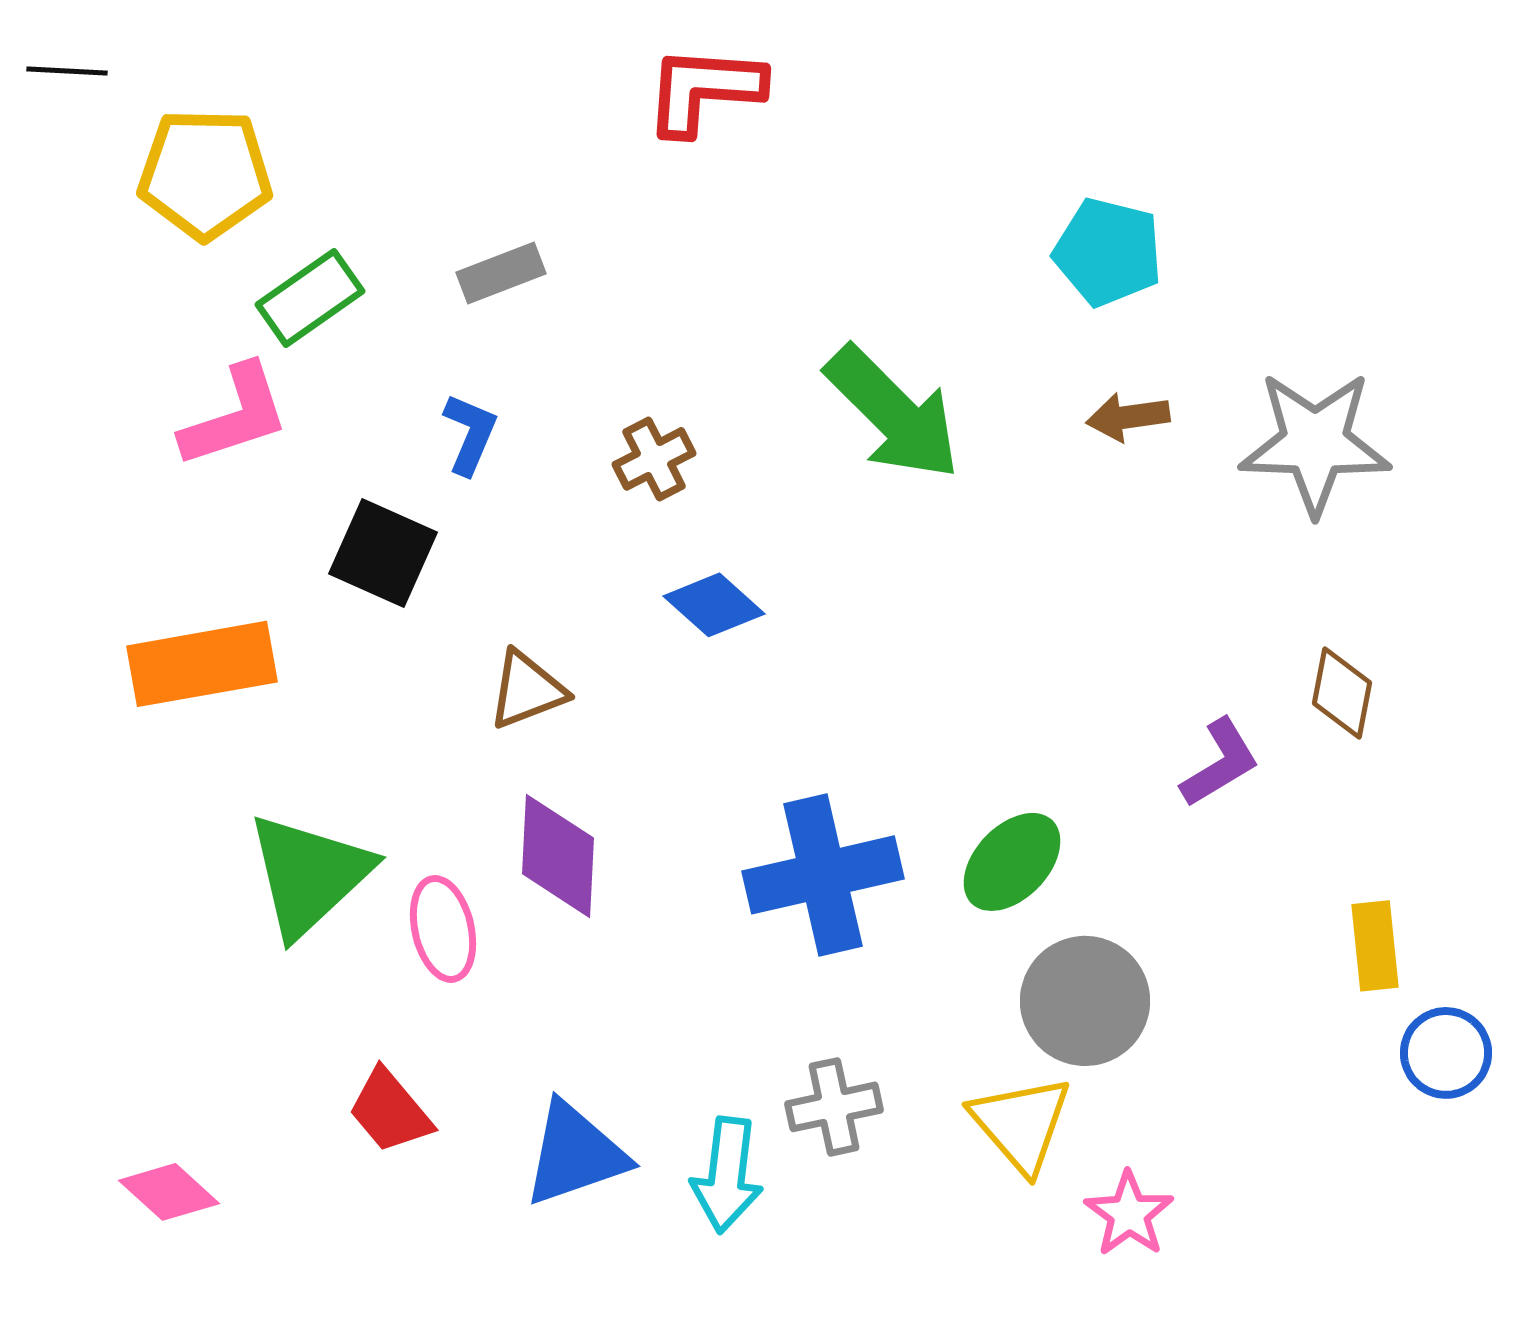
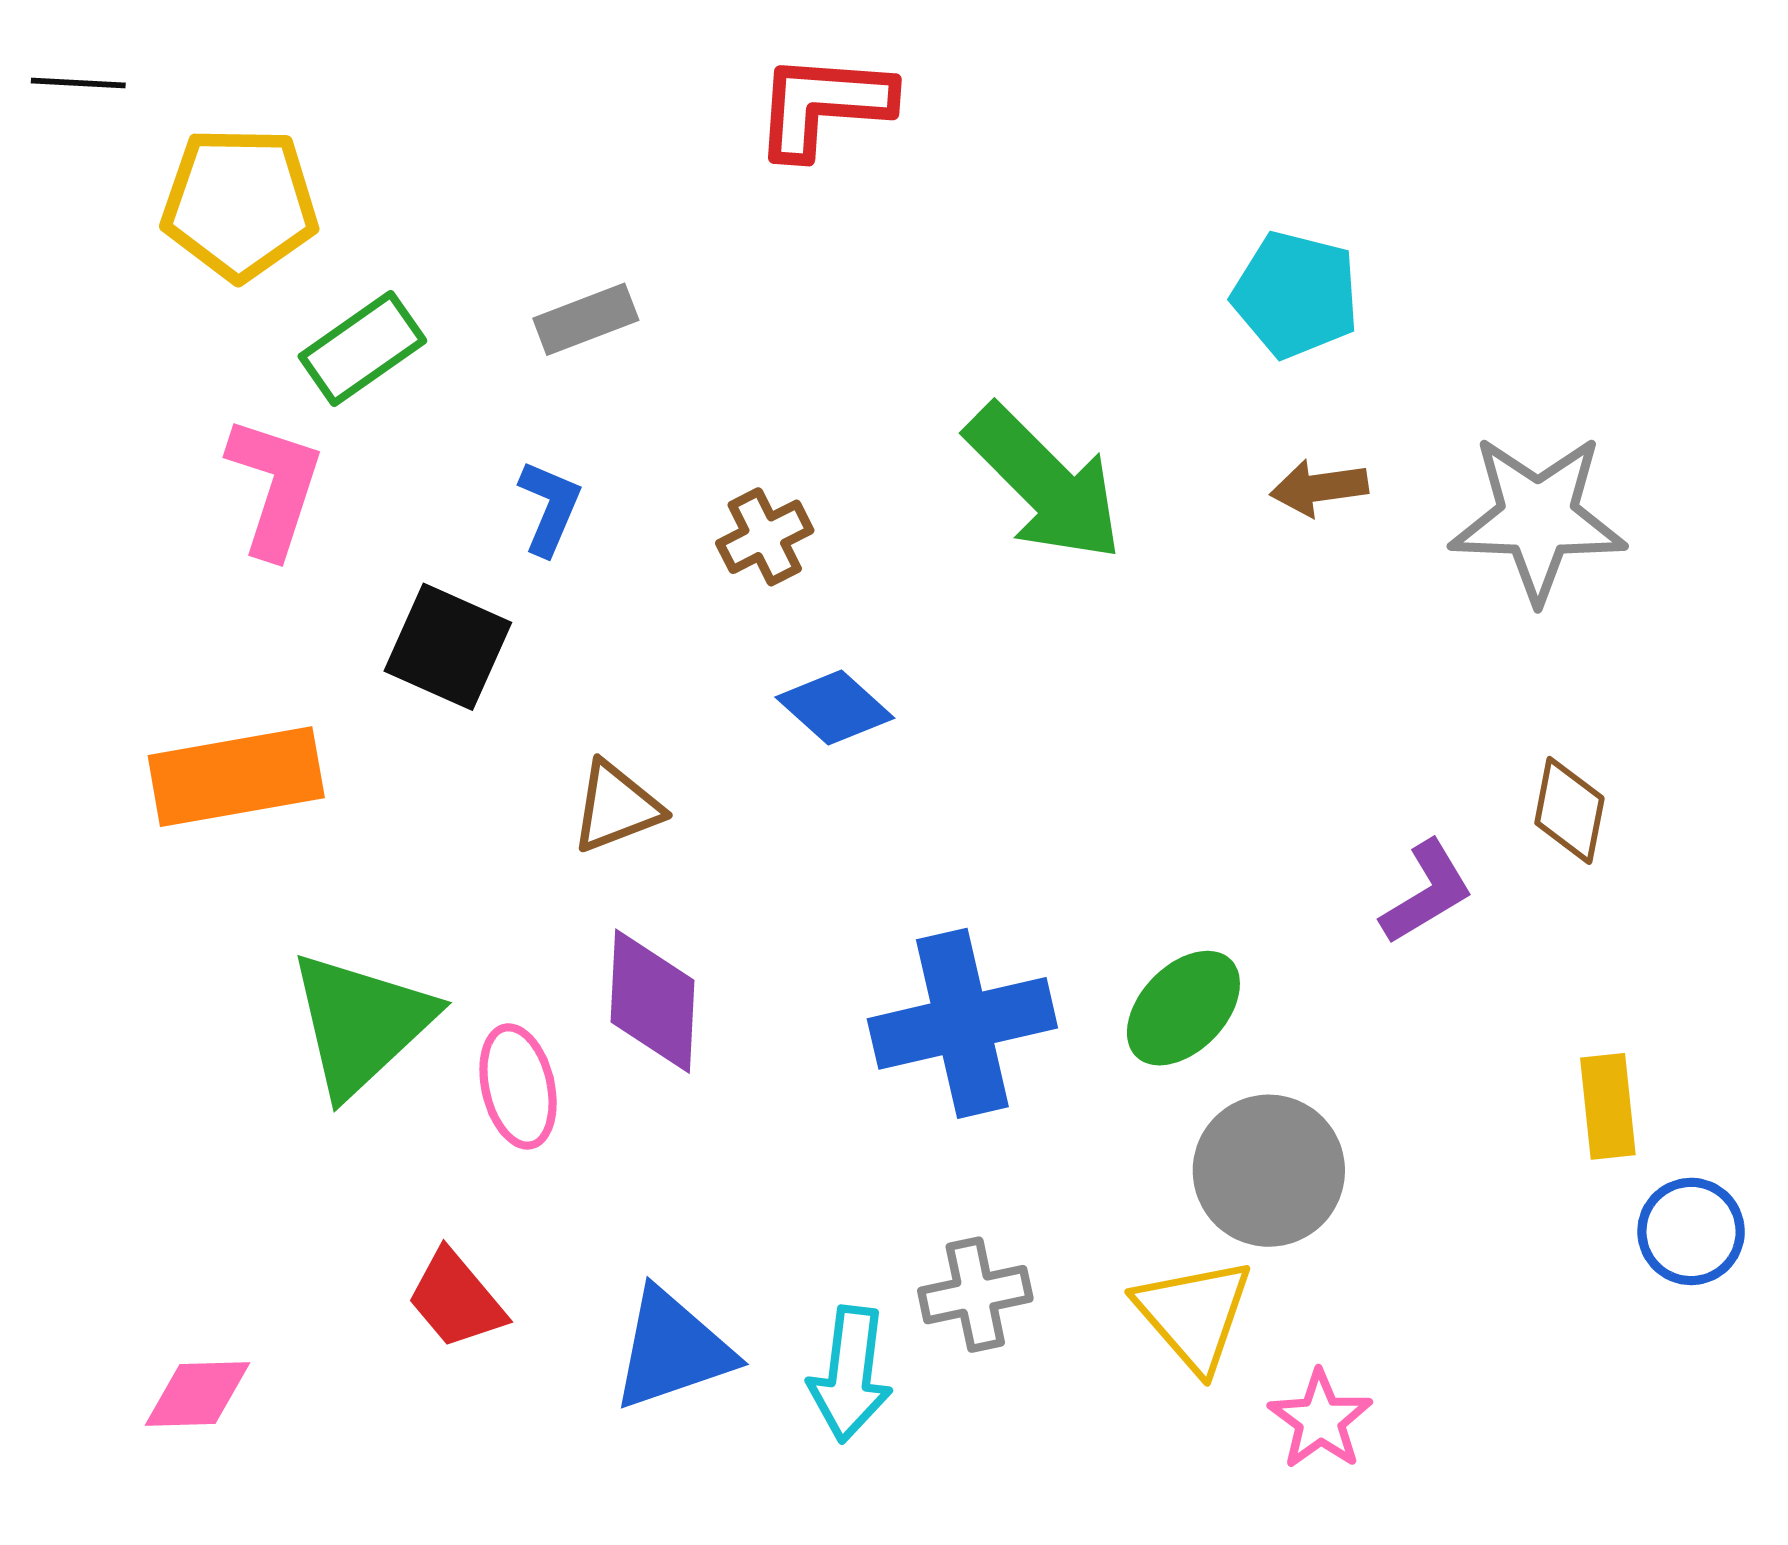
pink L-shape: (235, 416) -> (275, 487), turned -54
pink diamond: (169, 1192) -> (198, 1394), turned -44

